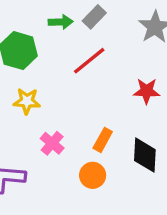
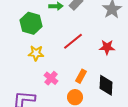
red line: (89, 61) -> (73, 41), moved

